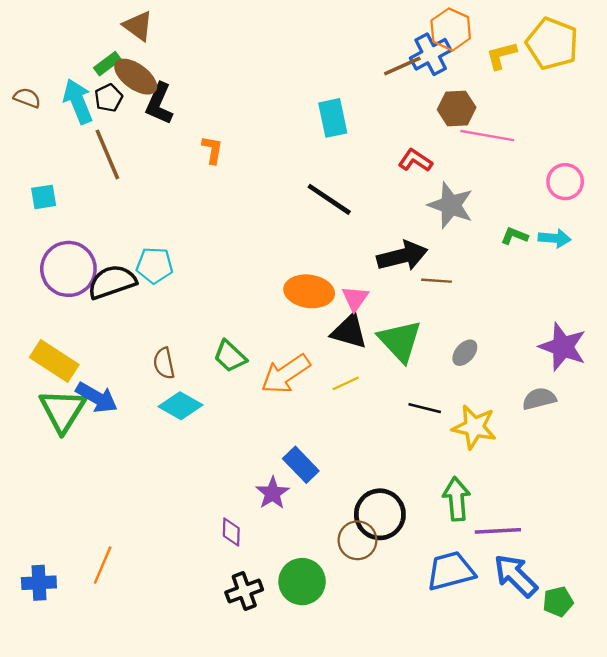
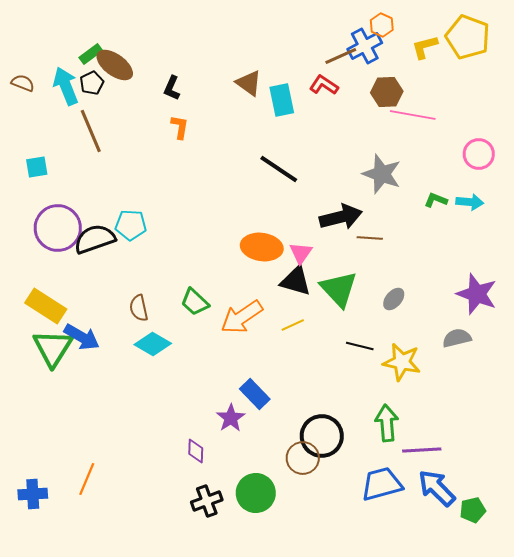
brown triangle: (138, 26) -> (249, 83), moved
orange hexagon: (451, 29) -> (382, 25), size x0.7
black L-shape: (159, 104) -> (172, 88), moved, size x0.7
red L-shape: (415, 160) -> (324, 85), moved

